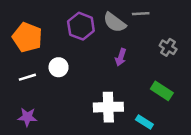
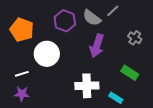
gray line: (141, 14) -> (113, 11), turned -40
purple arrow: (121, 57) -> (97, 46), size x1.6
white circle: (59, 67) -> (47, 54), size x1.6
white line: (27, 77) -> (22, 74), moved

